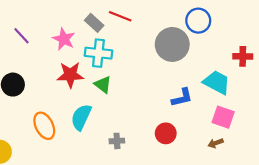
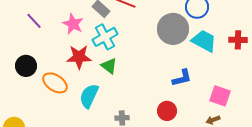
cyan cross: (98, 53) -> (105, 37), turned -35
cyan trapezoid: (217, 82) -> (204, 41), moved
orange ellipse: (44, 126) -> (55, 83), moved, turned -30

